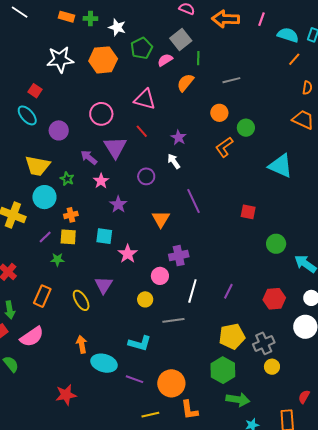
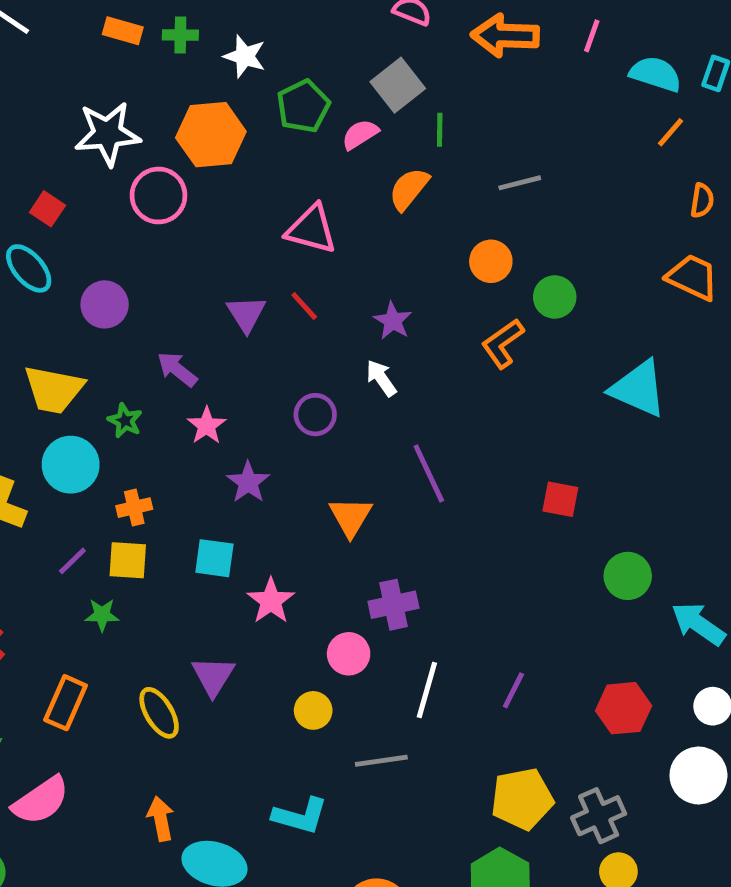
pink circle: (101, 114) -> (158, 195), moved
purple triangle: (115, 147) -> (246, 314), moved, size x0.7

